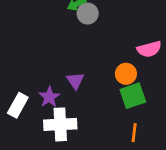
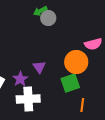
orange circle: (126, 74) -> (76, 62), size x1.5
green square: (133, 96) -> (70, 83), moved

